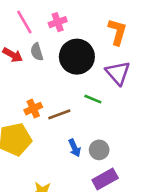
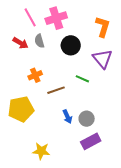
pink cross: (58, 22) -> (56, 18), size x1.5
black circle: (77, 57) -> (71, 45), size x0.7
orange cross: (33, 109) -> (35, 75), moved

